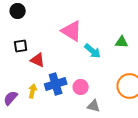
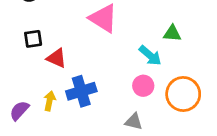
cyan arrow: (93, 51) -> (150, 55), moved
pink circle: (81, 87) -> (143, 86), moved

